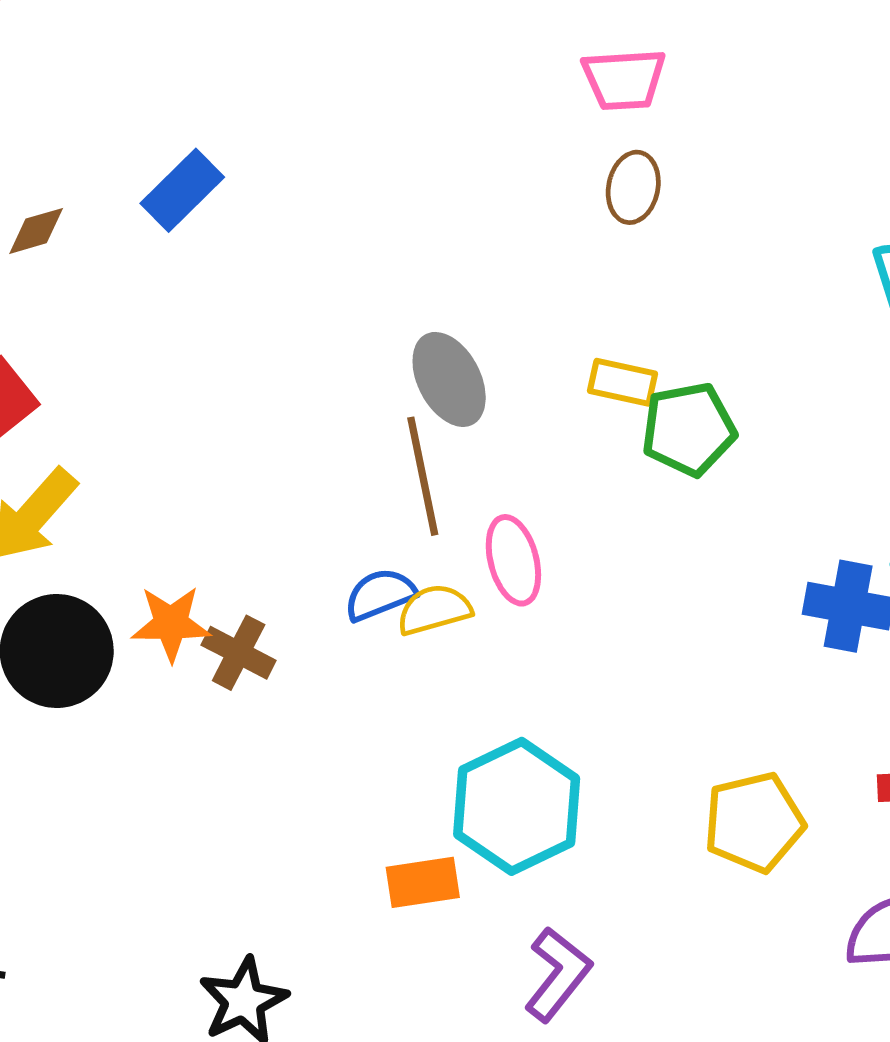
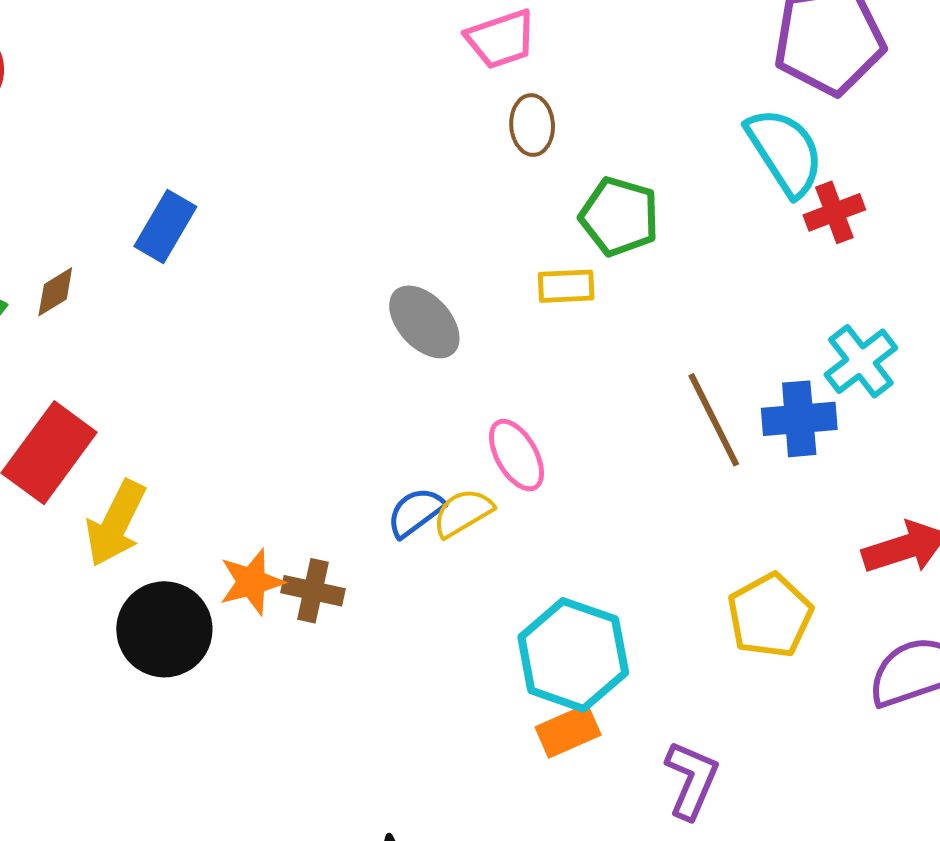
green pentagon: (689, 429) -> (619, 216), moved, turned -30
brown line: (423, 476) -> (714, 420), moved
orange rectangle: (423, 882) -> (568, 731), moved
purple L-shape: (558, 974) -> (692, 780), moved

